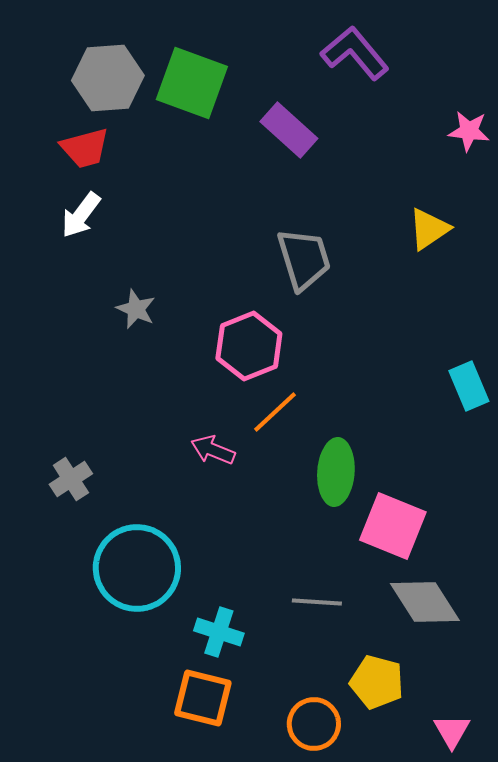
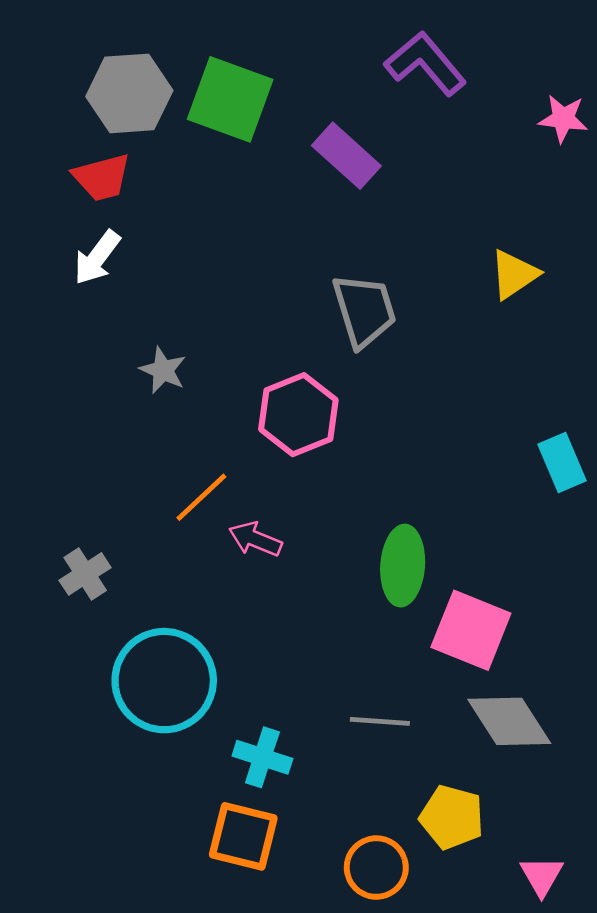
pink star: (469, 131) -> (563, 119), moved
orange line: (275, 412) -> (201, 497), moved

